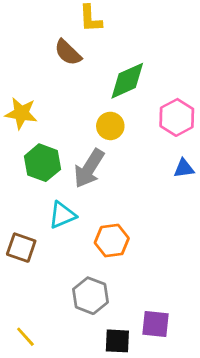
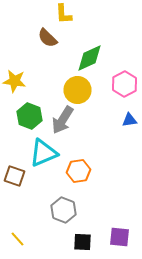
yellow circle: (110, 126) -> (78, 90), size x1.4
cyan triangle: (62, 215) -> (44, 153), size x1.4
purple square: (156, 324) -> (120, 237), moved

